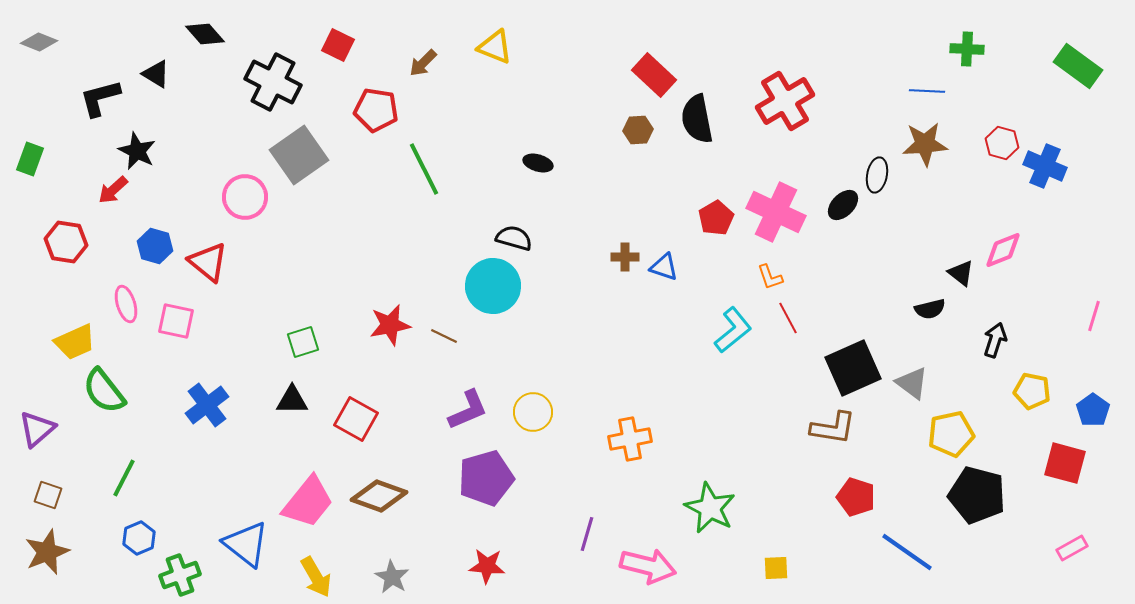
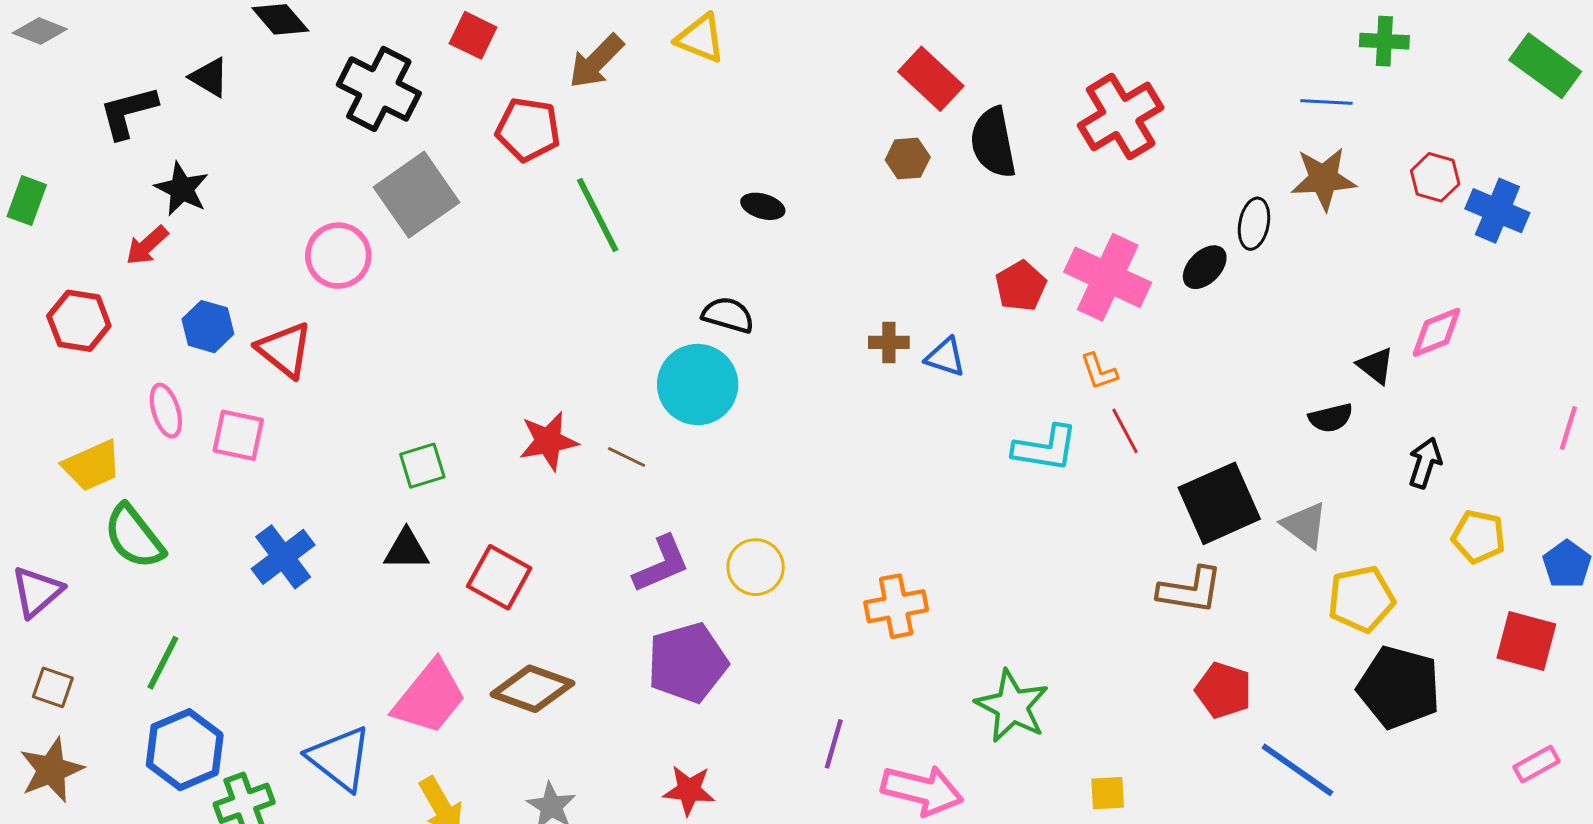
brown arrow: (423, 63) -> (596, 61), size x1.4
cyan L-shape: (733, 330) -> (1045, 448), turned 48
blue hexagon: (139, 538) -> (185, 750), size x1.6

